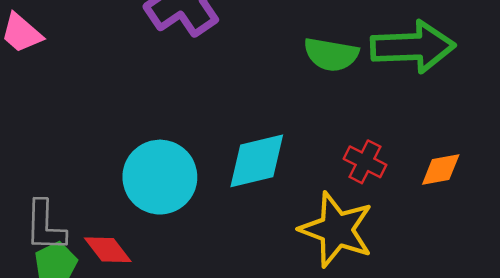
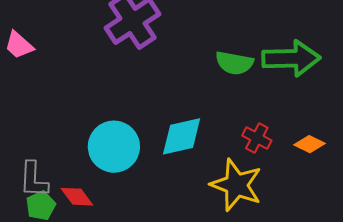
orange diamond: (441, 169) -> (309, 144), turned 36

